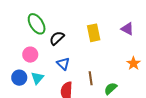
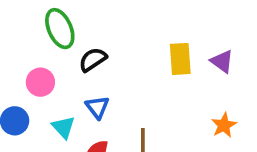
yellow rectangle: (94, 33) -> (180, 59), moved
cyan triangle: (37, 78) -> (63, 127), moved, turned -32

